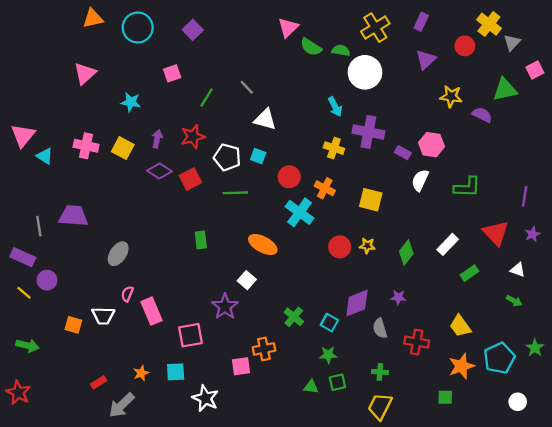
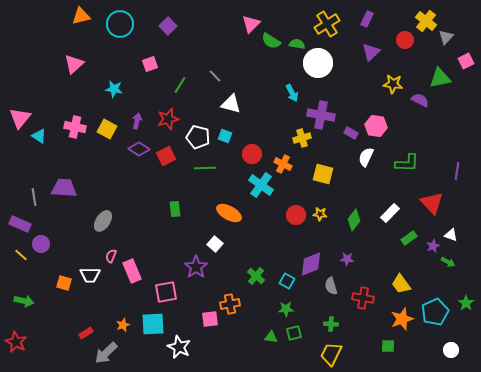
yellow cross: (334, 148) -> (302, 138), moved, turned -36
purple star: (533, 234) -> (433, 246), moved
cyan square: (176, 372) -> (153, 324), size x1.4

